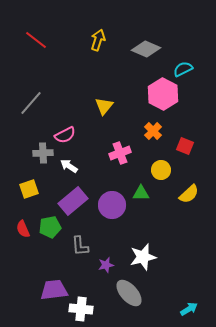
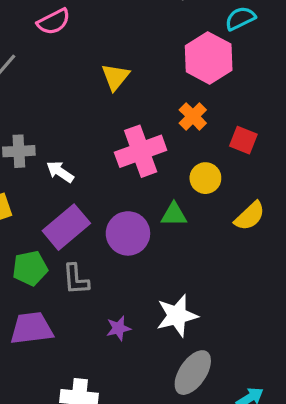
pink semicircle: (65, 135) -> (54, 22), moved
pink cross: (120, 153) -> (141, 151), size x1.4
gray L-shape: (80, 246) -> (76, 279), moved
purple trapezoid: (54, 290) -> (32, 328), moved
gray ellipse: (129, 293) -> (193, 373), moved, turned 76

